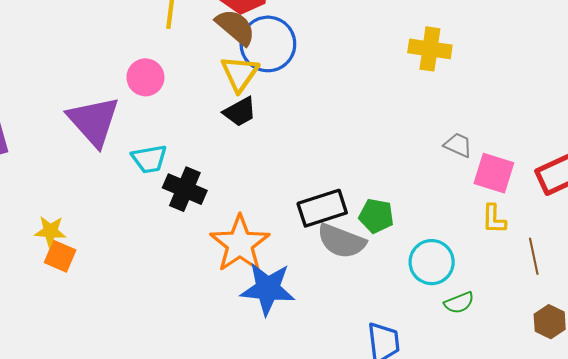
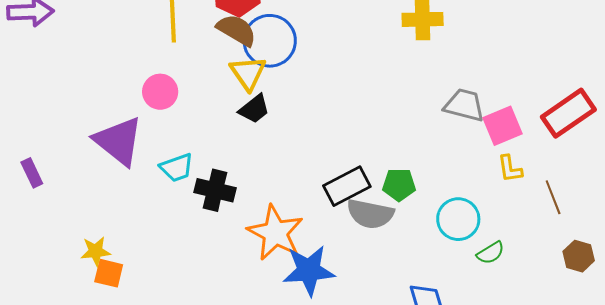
gray trapezoid: (458, 145) -> (464, 105), size x1.5
pink square: (494, 173) -> (502, 126), turned -30

